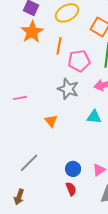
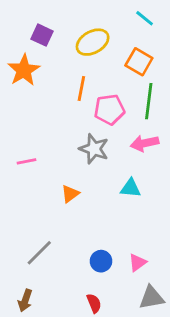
orange star: (32, 32) -> (24, 70), moved
orange triangle: (51, 121) -> (70, 194), turned 32
red semicircle: (71, 189) -> (94, 303), moved

